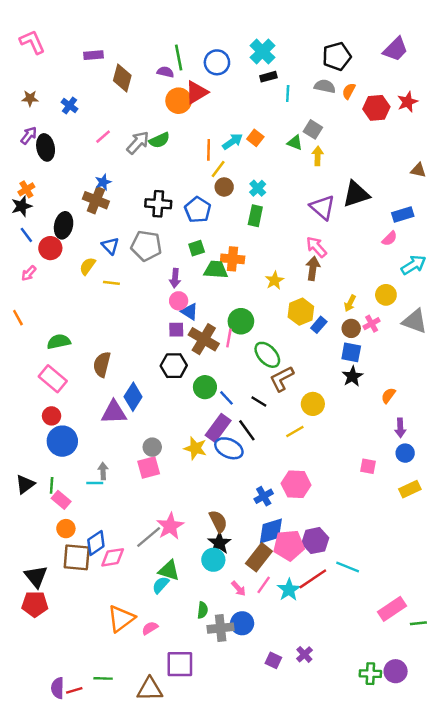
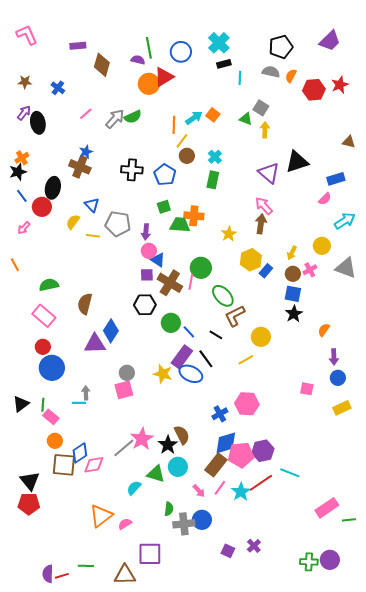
gray pentagon: (146, 246) -> (118, 224), moved
black star: (219, 543) -> (168, 445), moved
green triangle: (169, 571) -> (156, 474), moved

